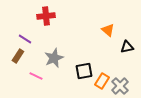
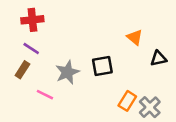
red cross: (46, 16) -> (32, 20), moved
black square: (84, 71) -> (102, 66), moved

